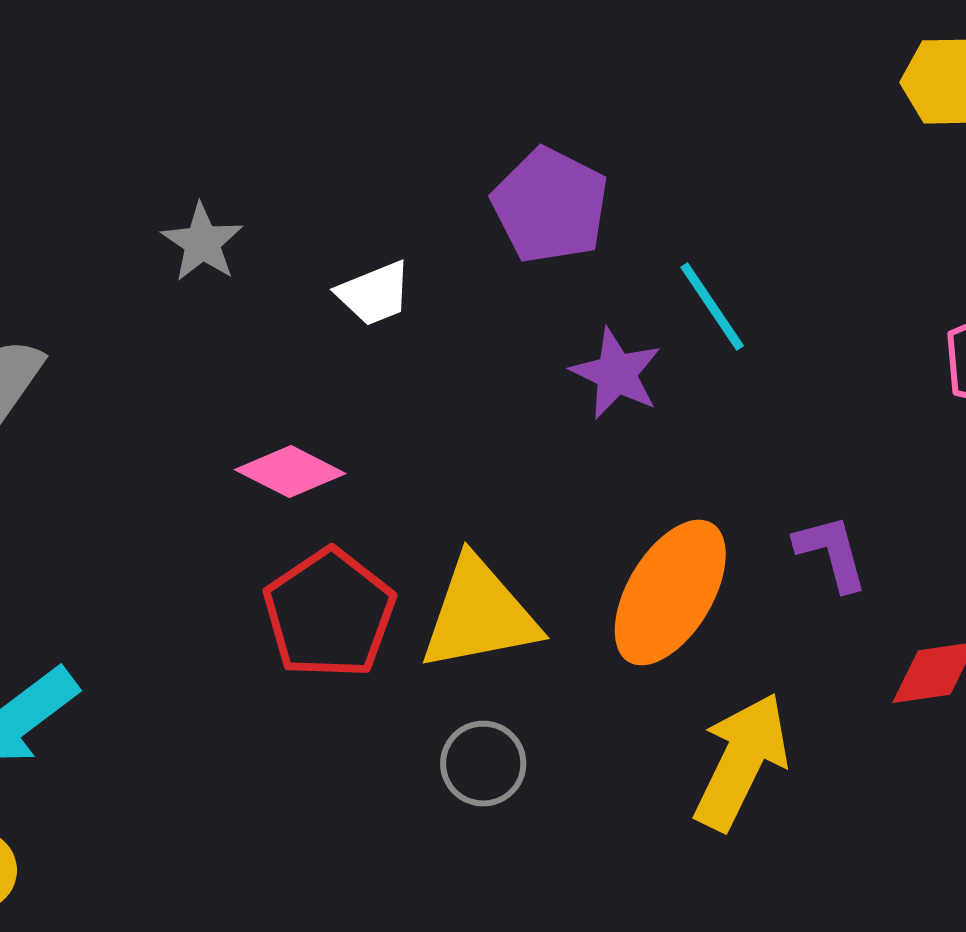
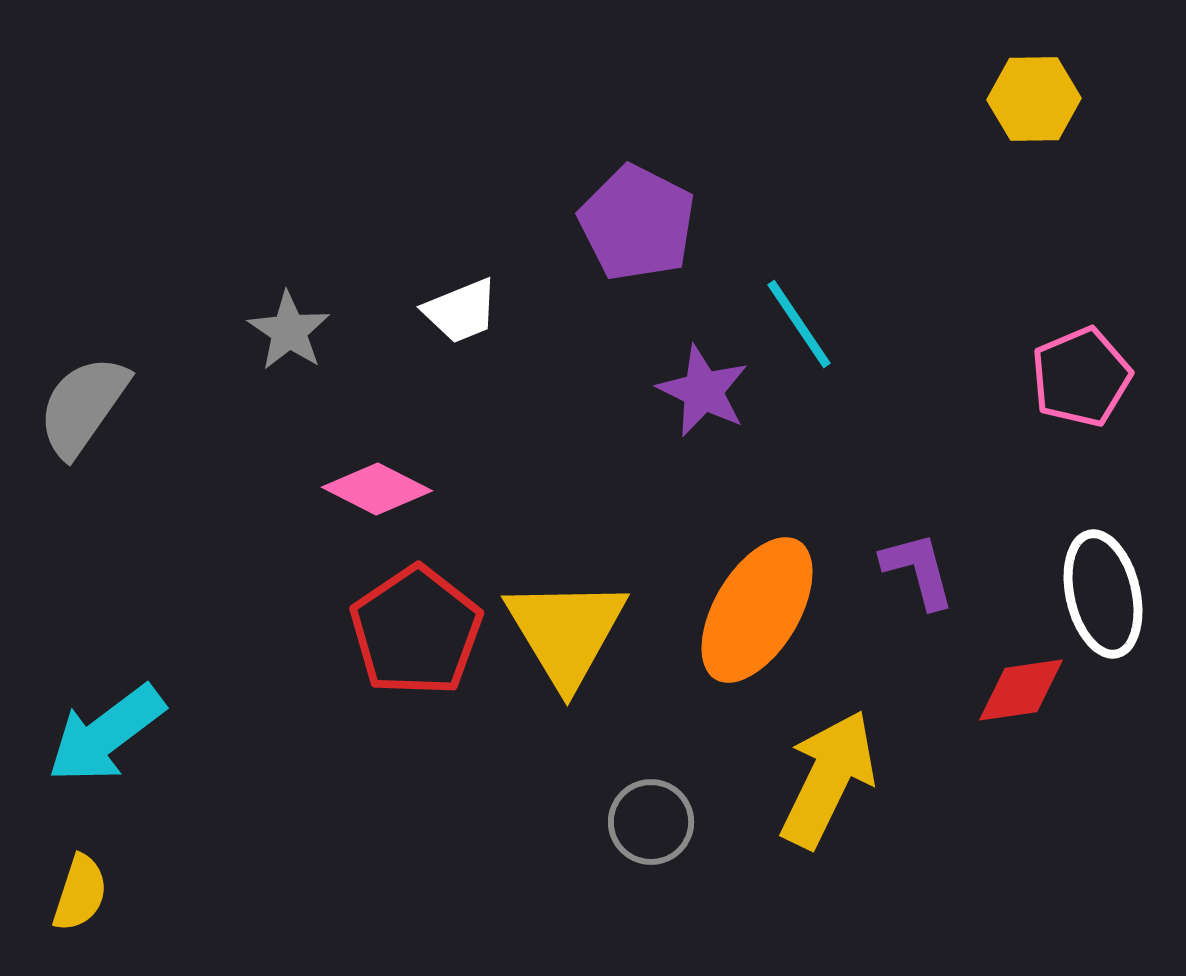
gray star: (202, 243) -> (289, 331), moved
yellow triangle: (479, 615) -> (566, 632), turned -50
gray circle: (483, 764) -> (651, 822), moved

